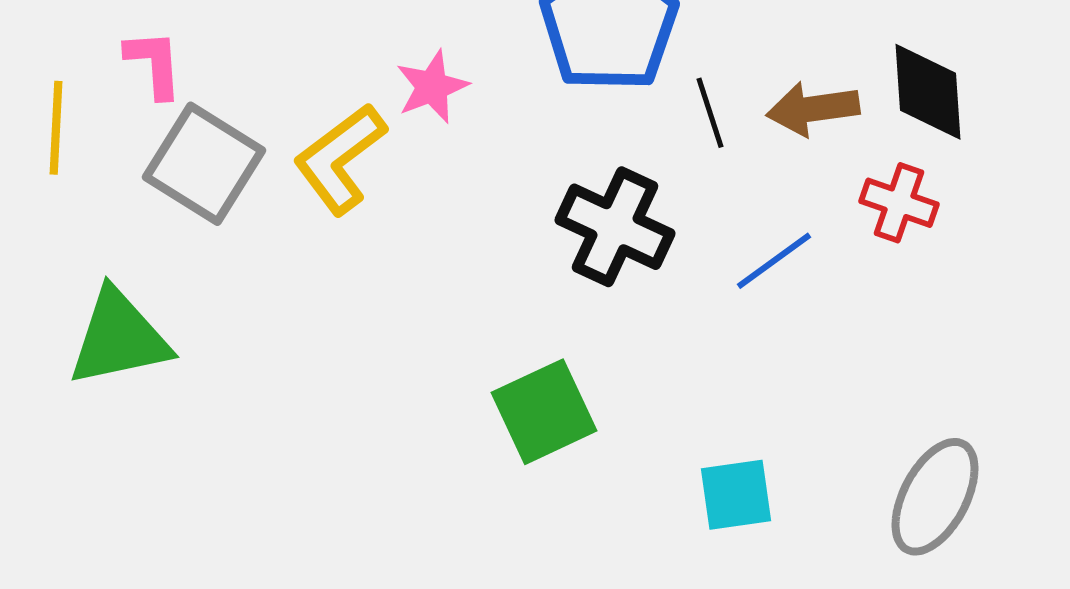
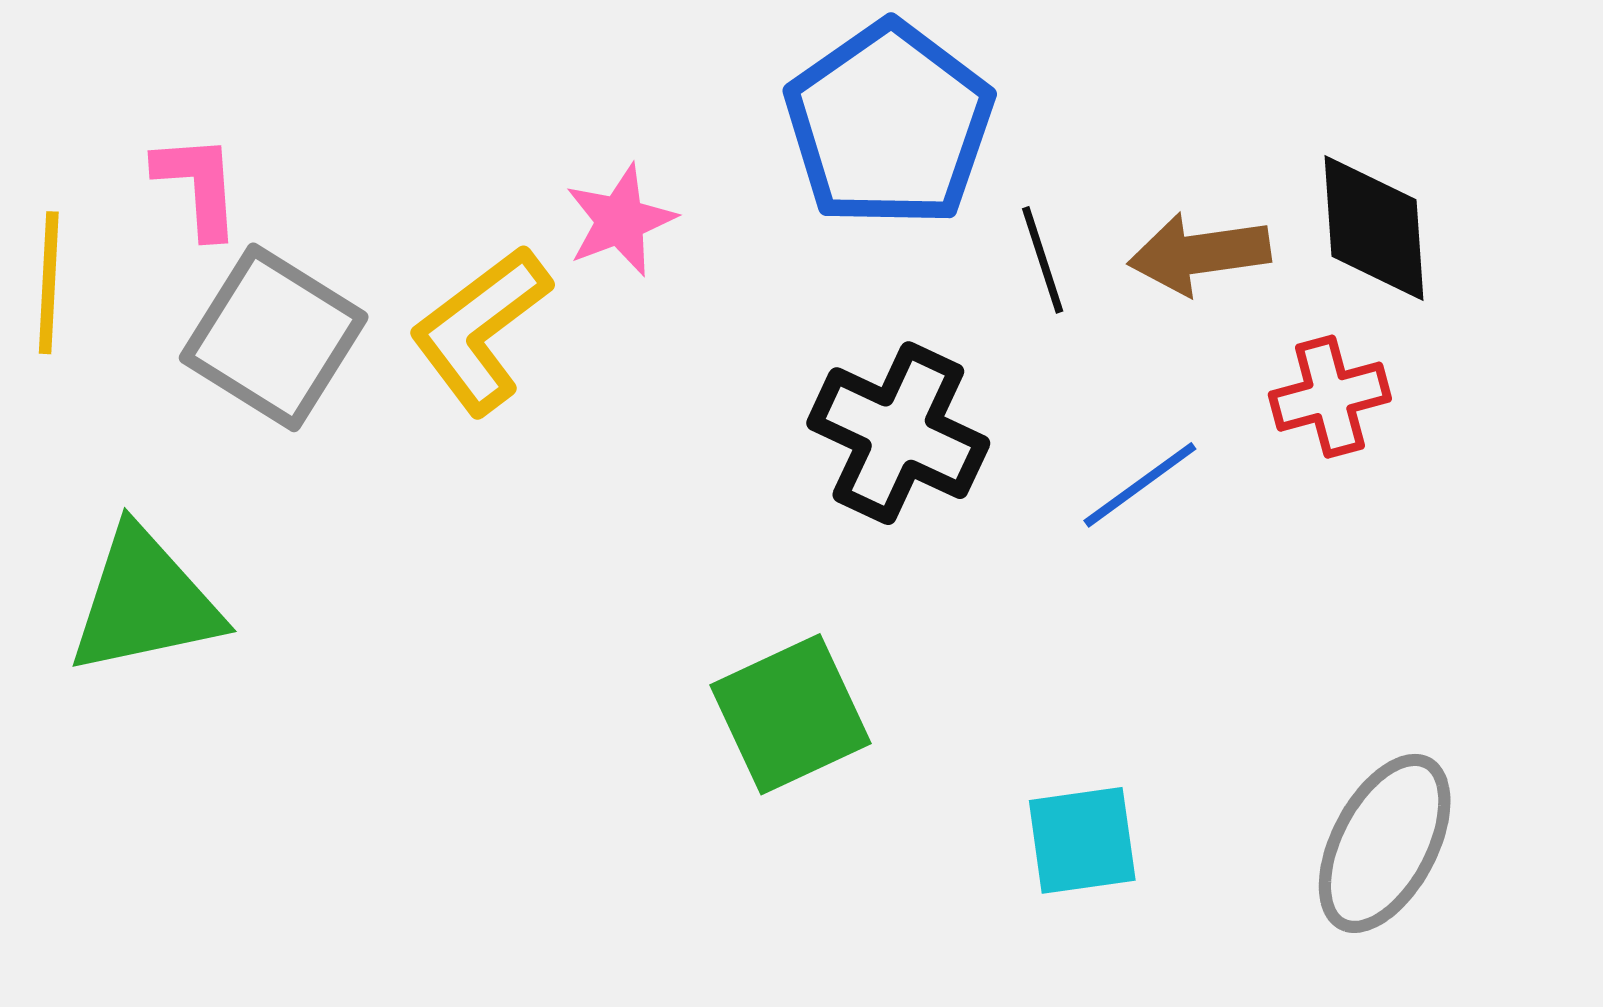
red cross: (899, 203) -> (1330, 397), turned -34

